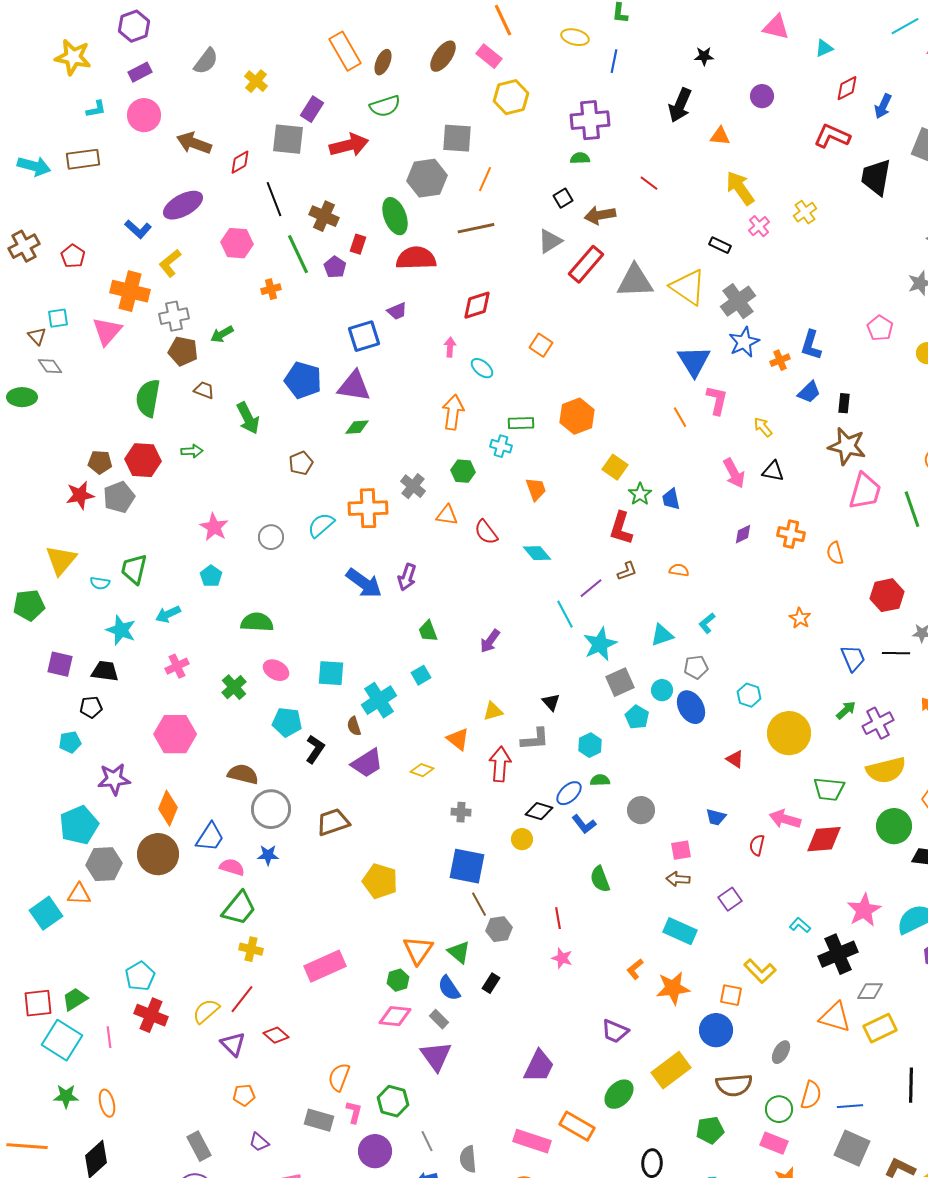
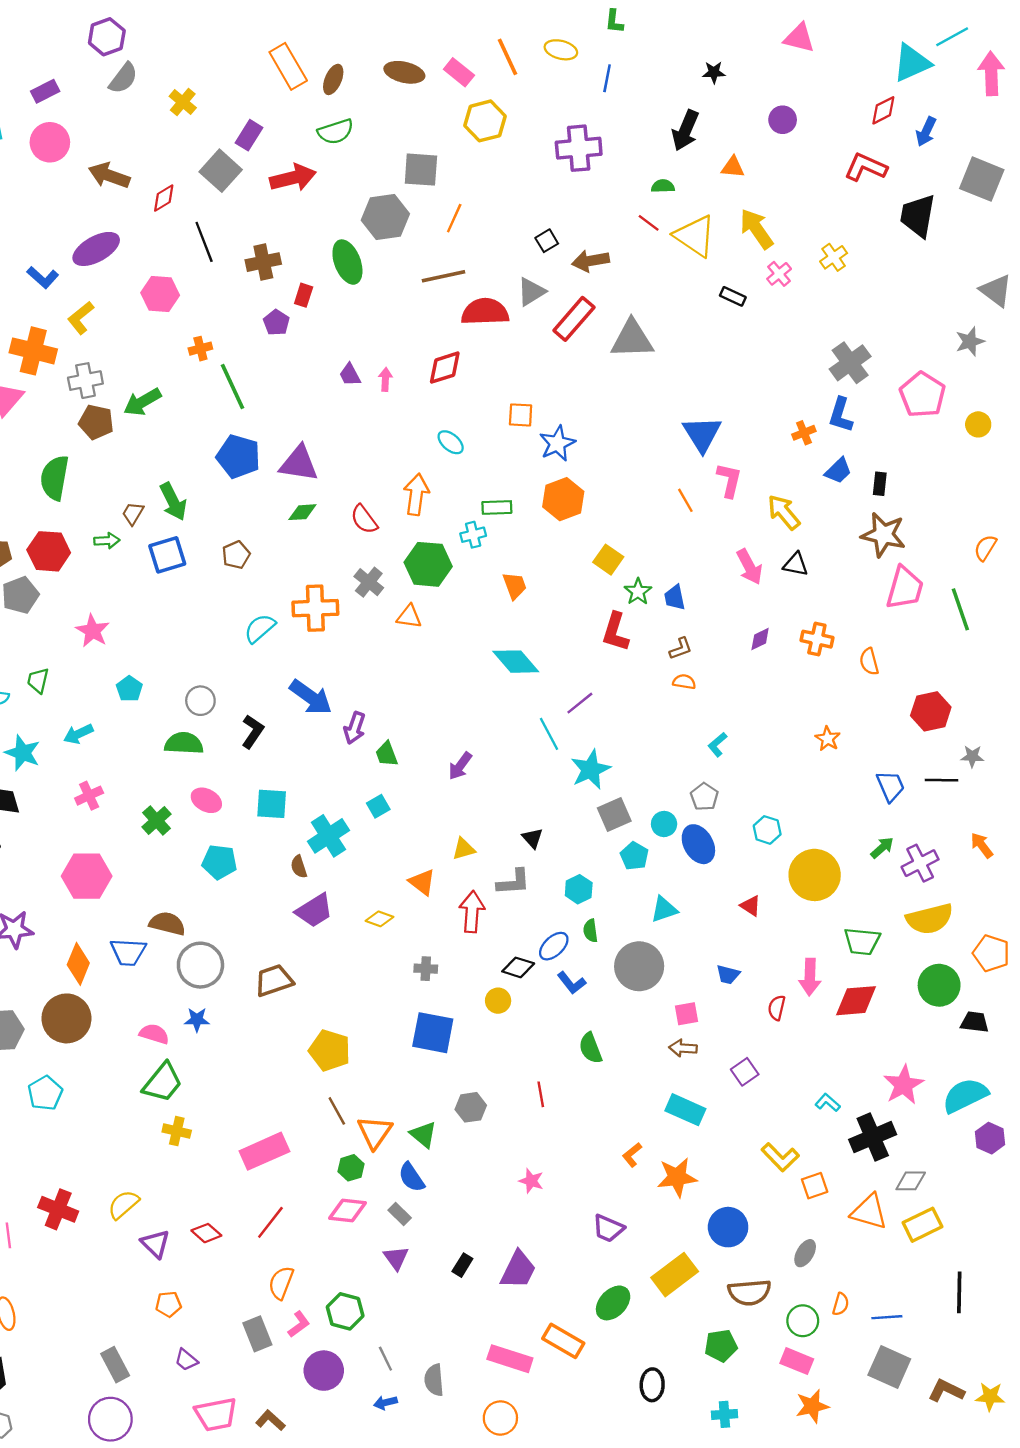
orange line: (503, 20) -> (508, 57), moved
purple hexagon: (134, 26) -> (107, 37), moved
cyan triangle: (824, 48) -> (912, 63), moved, size x1.8
brown ellipse: (443, 56) -> (404, 72), turned 68
gray square: (288, 139) -> (221, 171), turned 36
green semicircle: (580, 158) -> (663, 186), moved
brown cross: (324, 216) -> (263, 262), turned -36
green line: (298, 254) -> (232, 387), moved
red semicircle: (416, 258) -> (485, 312), moved
yellow triangle: (688, 287) -> (695, 236), moved
gray cross: (738, 301) -> (850, 363), moved
purple trapezoid: (397, 311) -> (350, 375), turned 85
pink pentagon: (880, 328) -> (922, 395), size x1.5
green arrow: (222, 334) -> (142, 402), size x1.4
blue square: (364, 336) -> (167, 555), moved
blue star: (744, 342) -> (557, 443), moved
orange square: (541, 345) -> (521, 415), turned -30
pink arrow: (450, 347) -> (385, 379), moved
brown trapezoid: (204, 390) -> (133, 513), moved, turned -80
yellow arrow: (763, 427) -> (784, 512), size x1.5
cyan cross: (501, 446) -> (473, 535), turned -30
green hexagon: (463, 471) -> (428, 564), size x1.6
pink star: (214, 527) -> (93, 631), moved
red semicircle: (486, 532) -> (364, 519), moved
gray circle: (271, 537) -> (200, 701), moved
cyan diamond: (537, 553) -> (516, 662), size x1.4
green trapezoid: (134, 569) -> (38, 681), size x0.7
brown L-shape: (627, 571) -> (681, 649), moved
purple arrow: (407, 577) -> (355, 728), moved
cyan triangle: (662, 635) -> (664, 909), moved
gray pentagon: (696, 667) -> (704, 797), turned -30
black L-shape: (315, 749) -> (253, 732), moved
green semicircle: (600, 780) -> (591, 931), turned -96
gray circle: (641, 810) -> (639, 966), size x1.5
pink arrow: (785, 819) -> (810, 977), turned -104
blue trapezoid: (210, 837) -> (128, 952), moved, turned 60
brown line: (479, 904) -> (337, 1111), moved
pink star: (562, 958) -> (531, 1181), moved
cyan pentagon: (140, 976) -> (45, 1093), moved
black rectangle: (491, 983) -> (462, 1265), moved
orange square: (731, 995) -> (815, 1186), moved, turned -30
red line: (242, 999) -> (270, 1222), moved
purple triangle: (436, 1056) -> (396, 1258), size x0.7
orange semicircle: (811, 1095) -> (841, 1304), size x0.7
pink L-shape: (354, 1112) -> (299, 1324), turned 40
gray rectangle: (319, 1120) -> (257, 1334), turned 52

